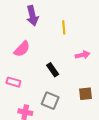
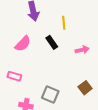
black rectangle: (53, 70) -> (52, 42), moved
brown square: (86, 94) -> (85, 88), turned -32

